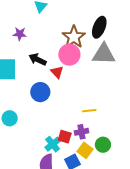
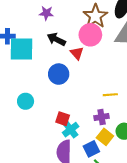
purple star: (20, 34) -> (46, 13), moved
red square: (65, 137) -> (63, 119), moved

